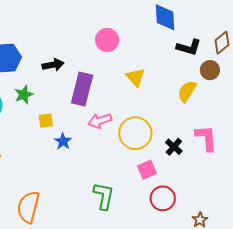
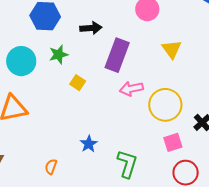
yellow square: (46, 121) -> (78, 83), turned 35
blue star: (63, 141) -> (89, 144), moved
orange semicircle: (28, 207) -> (51, 167), size x0.5

